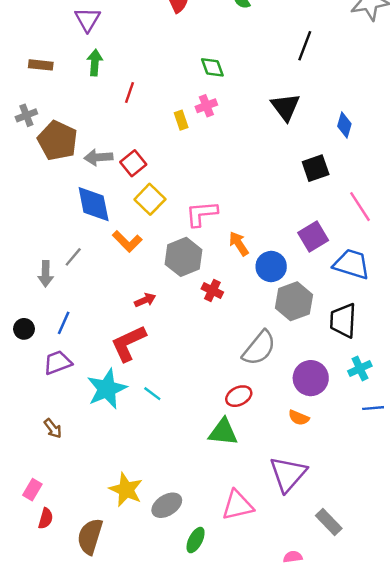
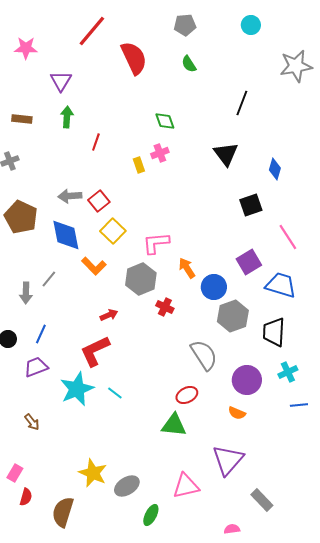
brown pentagon: (58, 141) -> (21, 217), moved
gray semicircle: (259, 348) -> (204, 355), turned -72

